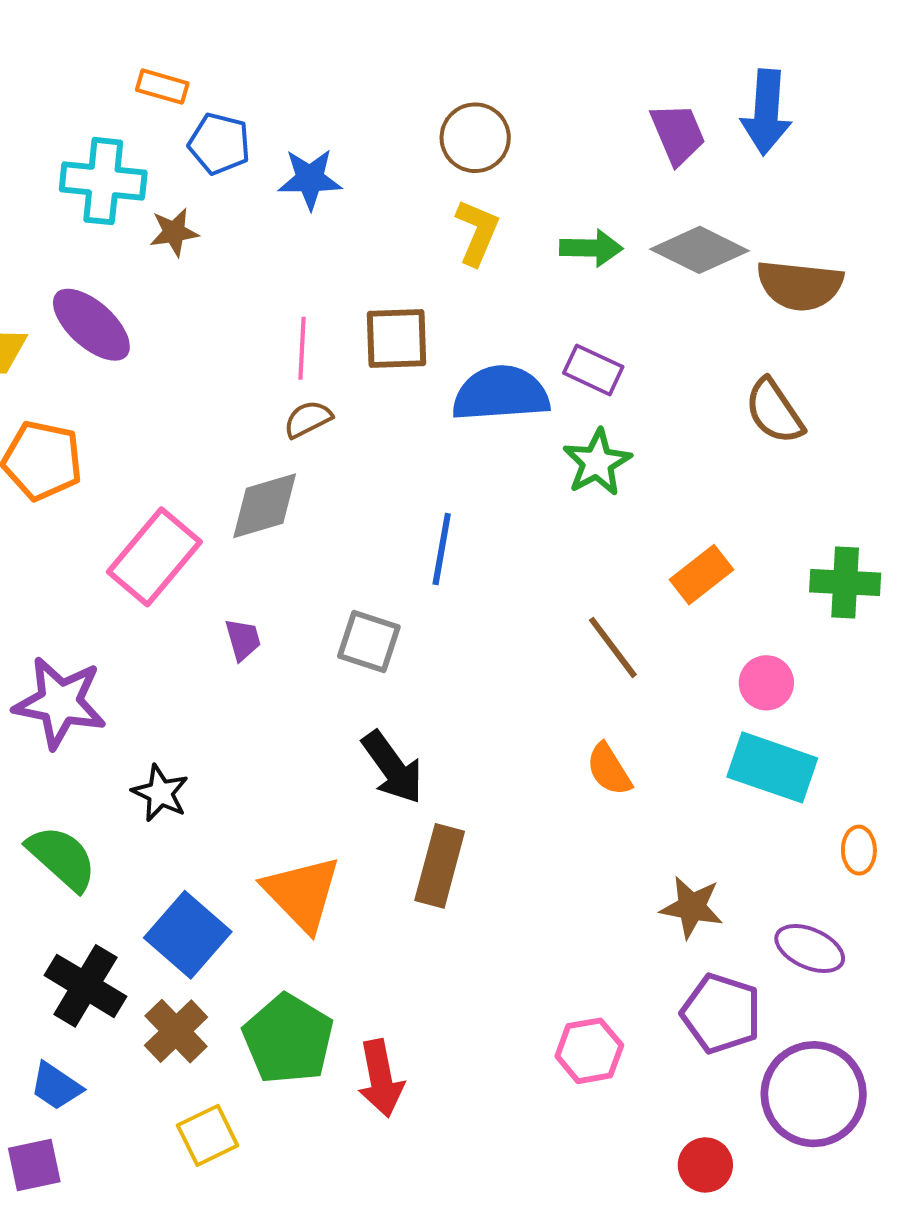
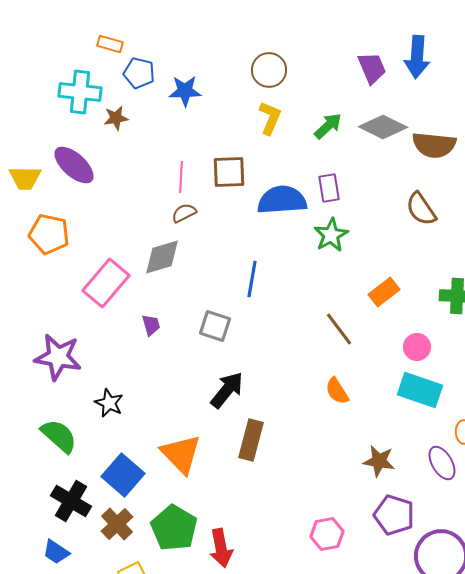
green arrow: (591, 248) -> (328, 126), turned -44
purple rectangle: (593, 370) -> (329, 188), turned 56
black arrow: (392, 767) -> (227, 390), turned -105
purple ellipse: (810, 949) -> (442, 463), moved, turned 36

